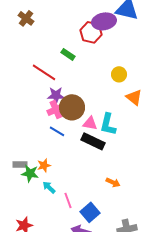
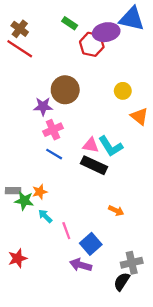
green rectangle: (68, 54) -> (70, 23), moved
red line: (44, 72) -> (20, 49), moved
purple star: (56, 95) -> (43, 106), moved
brown circle: (72, 107) -> (65, 90), moved
cyan L-shape: (108, 124) -> (111, 146), turned -45

